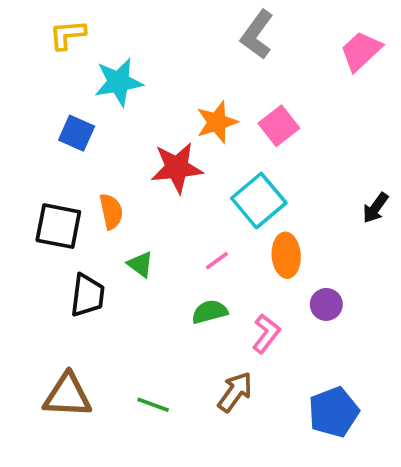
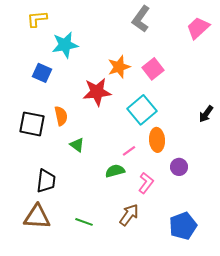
pink line: (217, 261) -> (129, 151), moved
black trapezoid: (87, 295) -> (46, 181), moved

